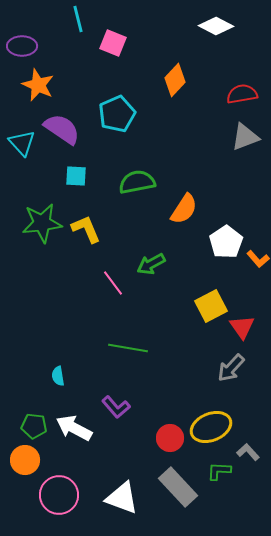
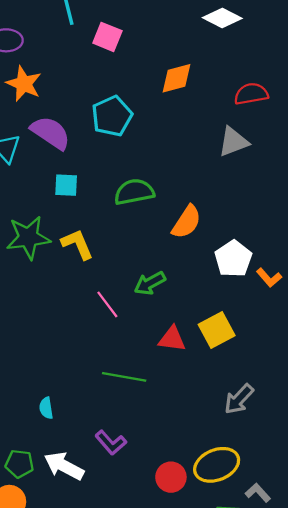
orange diamond: (175, 80) -> (177, 78), turned 32
gray triangle: (245, 137) -> (233, 142), moved
red triangle: (242, 327) -> (172, 339), moved, turned -48

